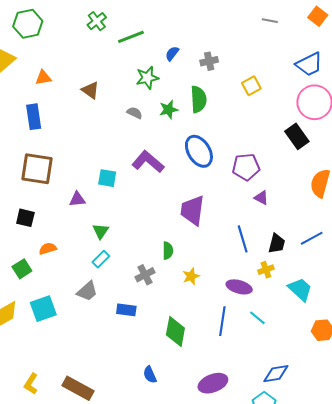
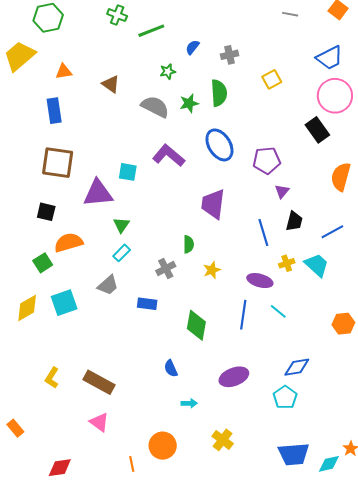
green cross: (97, 21) -> (117, 15), turned -30
green star: (147, 78) -> (168, 71), size x0.7
gray semicircle: (135, 113) -> (155, 107), size x1.8
purple triangle: (261, 198) -> (282, 191), turned 42
purple triangle: (77, 199) -> (98, 193), size x1.8
black trapezoid: (277, 244) -> (294, 221), moved
orange semicircle: (48, 249) -> (68, 243), size x1.6
cyan trapezoid: (300, 289) -> (317, 265), moved

